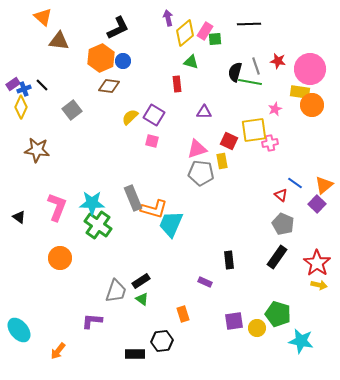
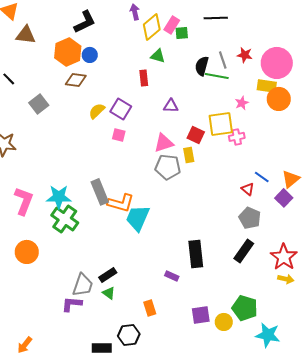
black rectangle: (229, 260) -> (196, 254), size x1.5
purple L-shape: (92, 321) -> (72, 304), moved

